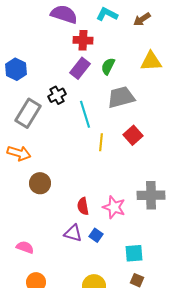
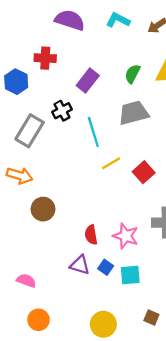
red cross: (83, 40) -> (45, 58), moved
green semicircle: (108, 66) -> (132, 74), moved
red square: (133, 135) -> (144, 172), moved
yellow line: (101, 142) -> (111, 163), turned 54
cyan square: (134, 253) -> (130, 275), moved

